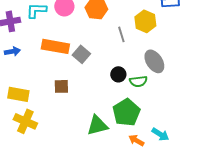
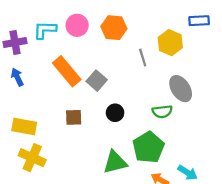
orange rectangle: (55, 46) -> (67, 71), turned 40
blue arrow: (12, 51) -> (17, 77), turned -105
black circle: (118, 74) -> (115, 113), moved

